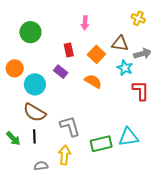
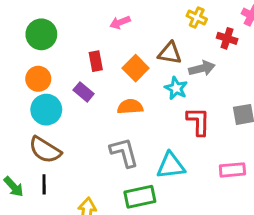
pink arrow: (85, 23) -> (120, 22), turned 64
orange circle: (15, 68) -> (38, 79), moved
orange semicircle: (93, 81) -> (130, 107), turned -36
gray L-shape: (70, 126) -> (124, 152), moved
cyan triangle: (128, 137) -> (171, 166), moved

